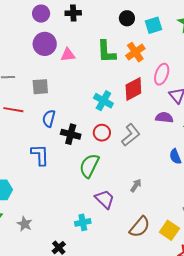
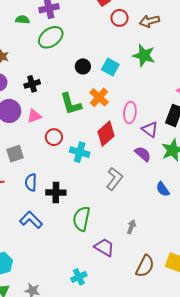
black cross: (73, 13) -> (32, 84), moved
cyan square: (153, 25) -> (110, 67), turned -30
purple semicircle: (164, 117) -> (143, 154), turned 48
red circle: (102, 133) -> (54, 137), moved
blue L-shape: (40, 155) -> (31, 220), turned -30
cyan cross: (83, 222) -> (79, 277), moved

